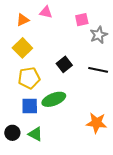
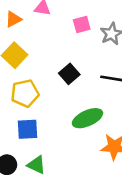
pink square: (82, 20) -> (82, 25), moved
green ellipse: (54, 99) -> (87, 118), moved

